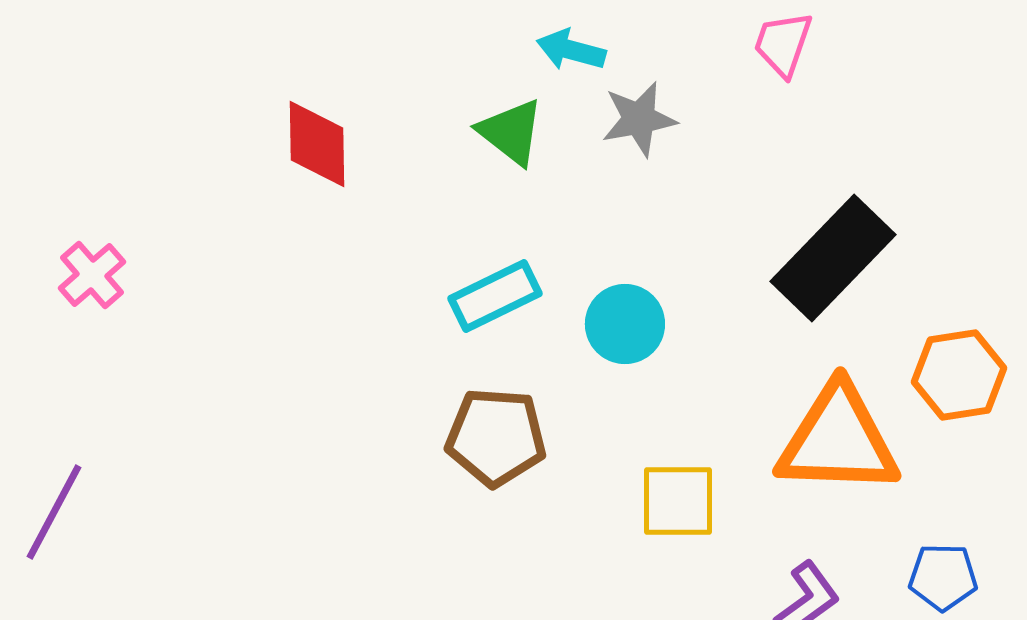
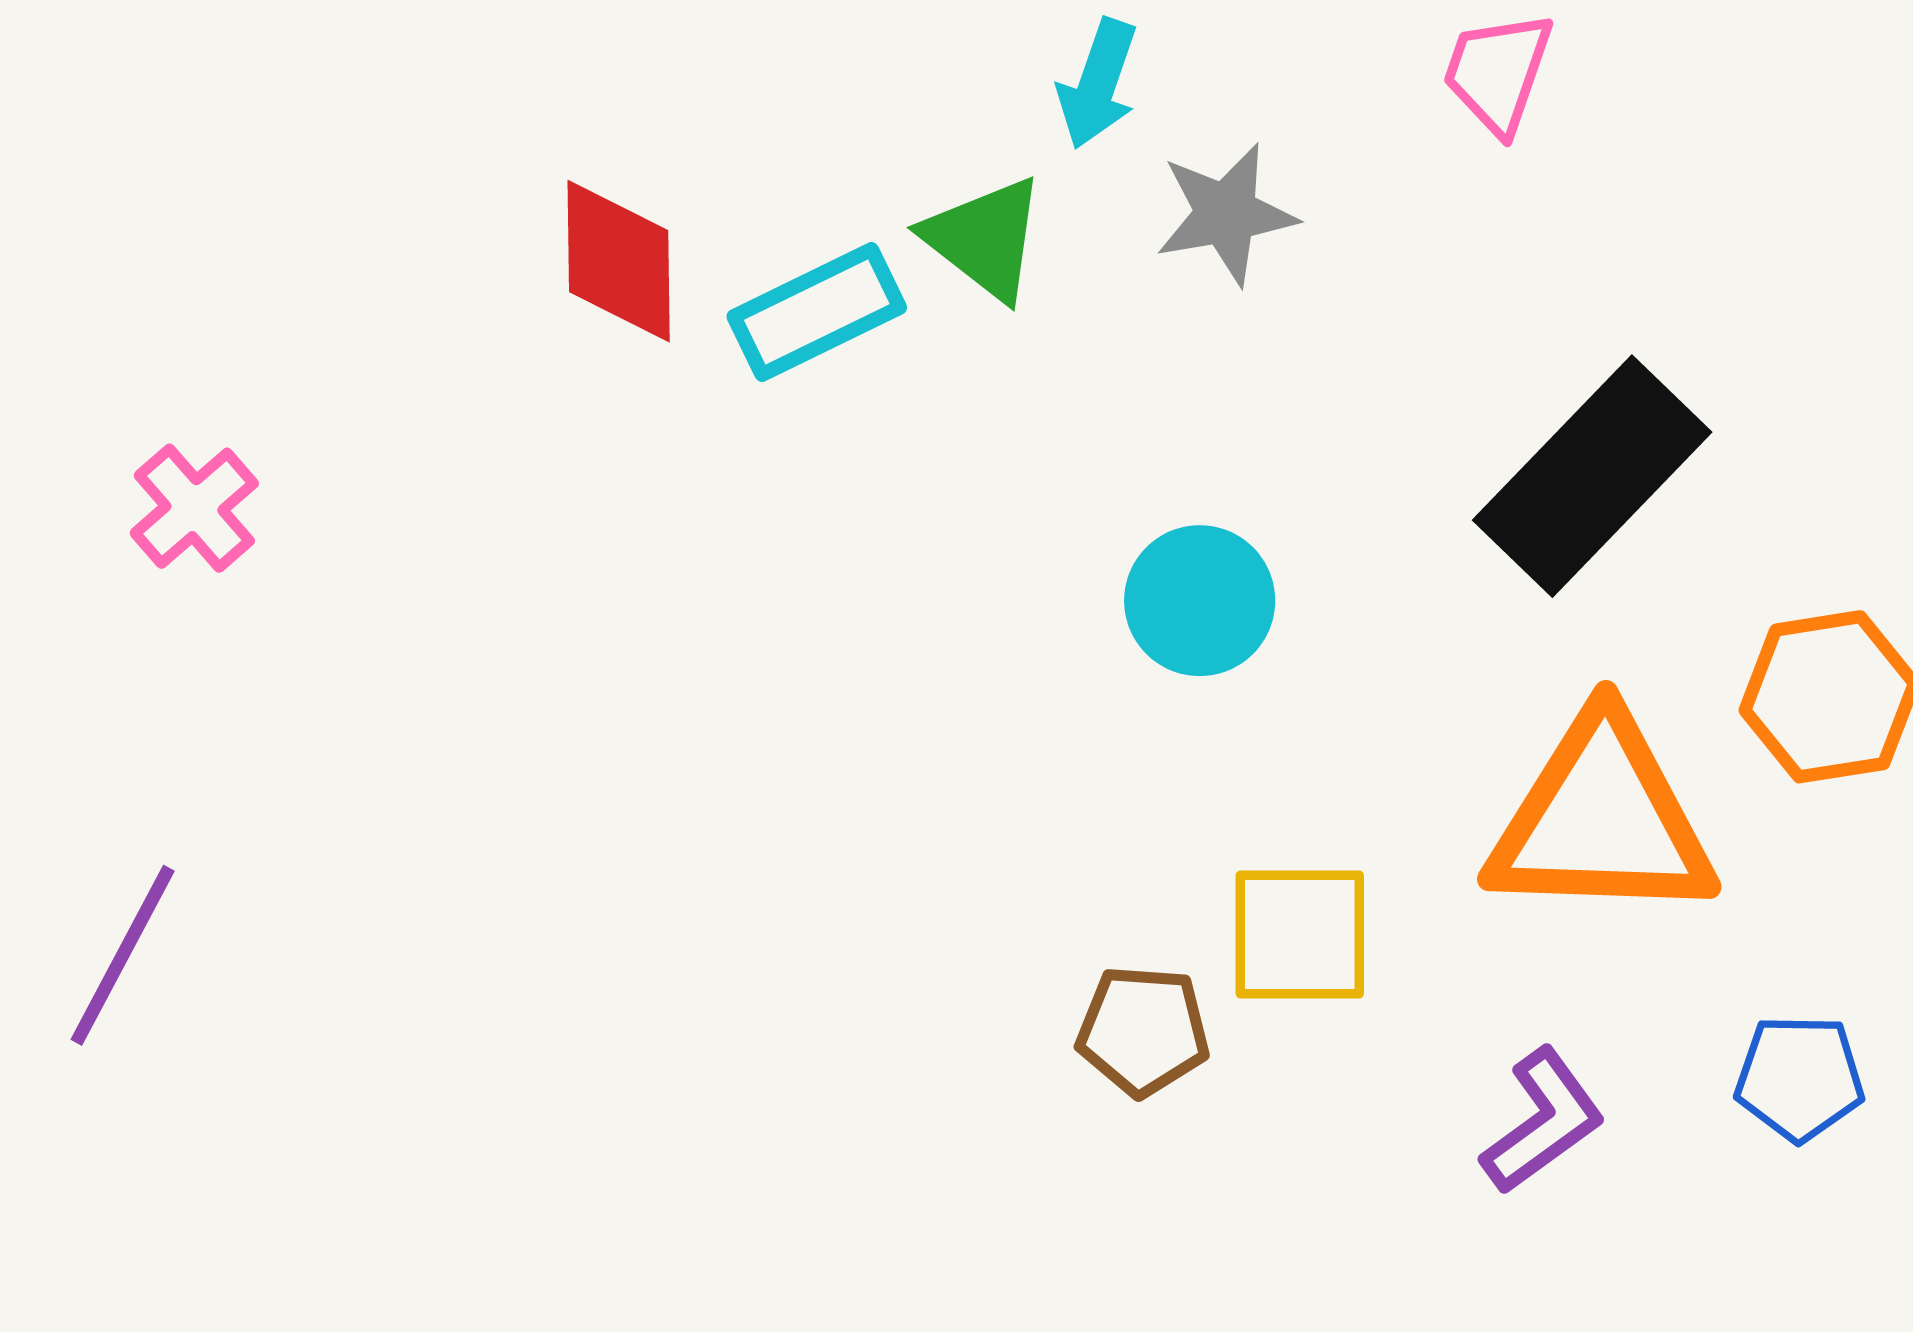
cyan arrow: (571, 50) -> (1098, 84), turned -86
cyan rectangle: (495, 296) -> (817, 312), moved
brown pentagon: (496, 437) -> (1143, 1031), moved, size x0.7

